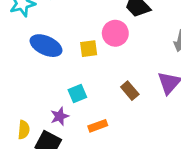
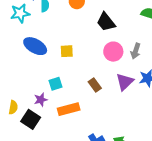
pink circle: (115, 33) -> (113, 52), moved
orange rectangle: (98, 126) -> (69, 109), size x1.5

